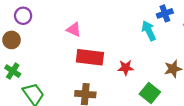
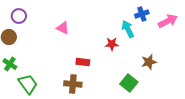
red rectangle: (90, 57) -> (83, 62), moved, size x0.6
red star: (126, 68) -> (112, 44), moved

